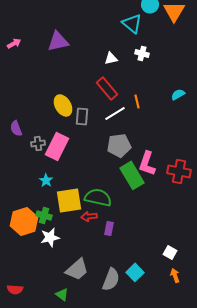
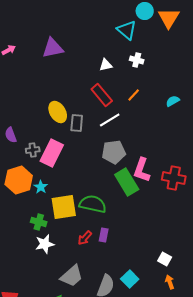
orange line: (137, 101) -> (134, 95), moved, turned 56
red arrow: (89, 216) -> (85, 238), moved, turned -42
orange hexagon: (24, 221) -> (19, 180), moved

